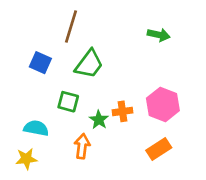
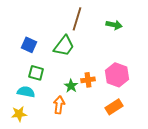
brown line: (71, 26) -> (77, 19), moved
green square: (68, 102) -> (36, 73), moved

